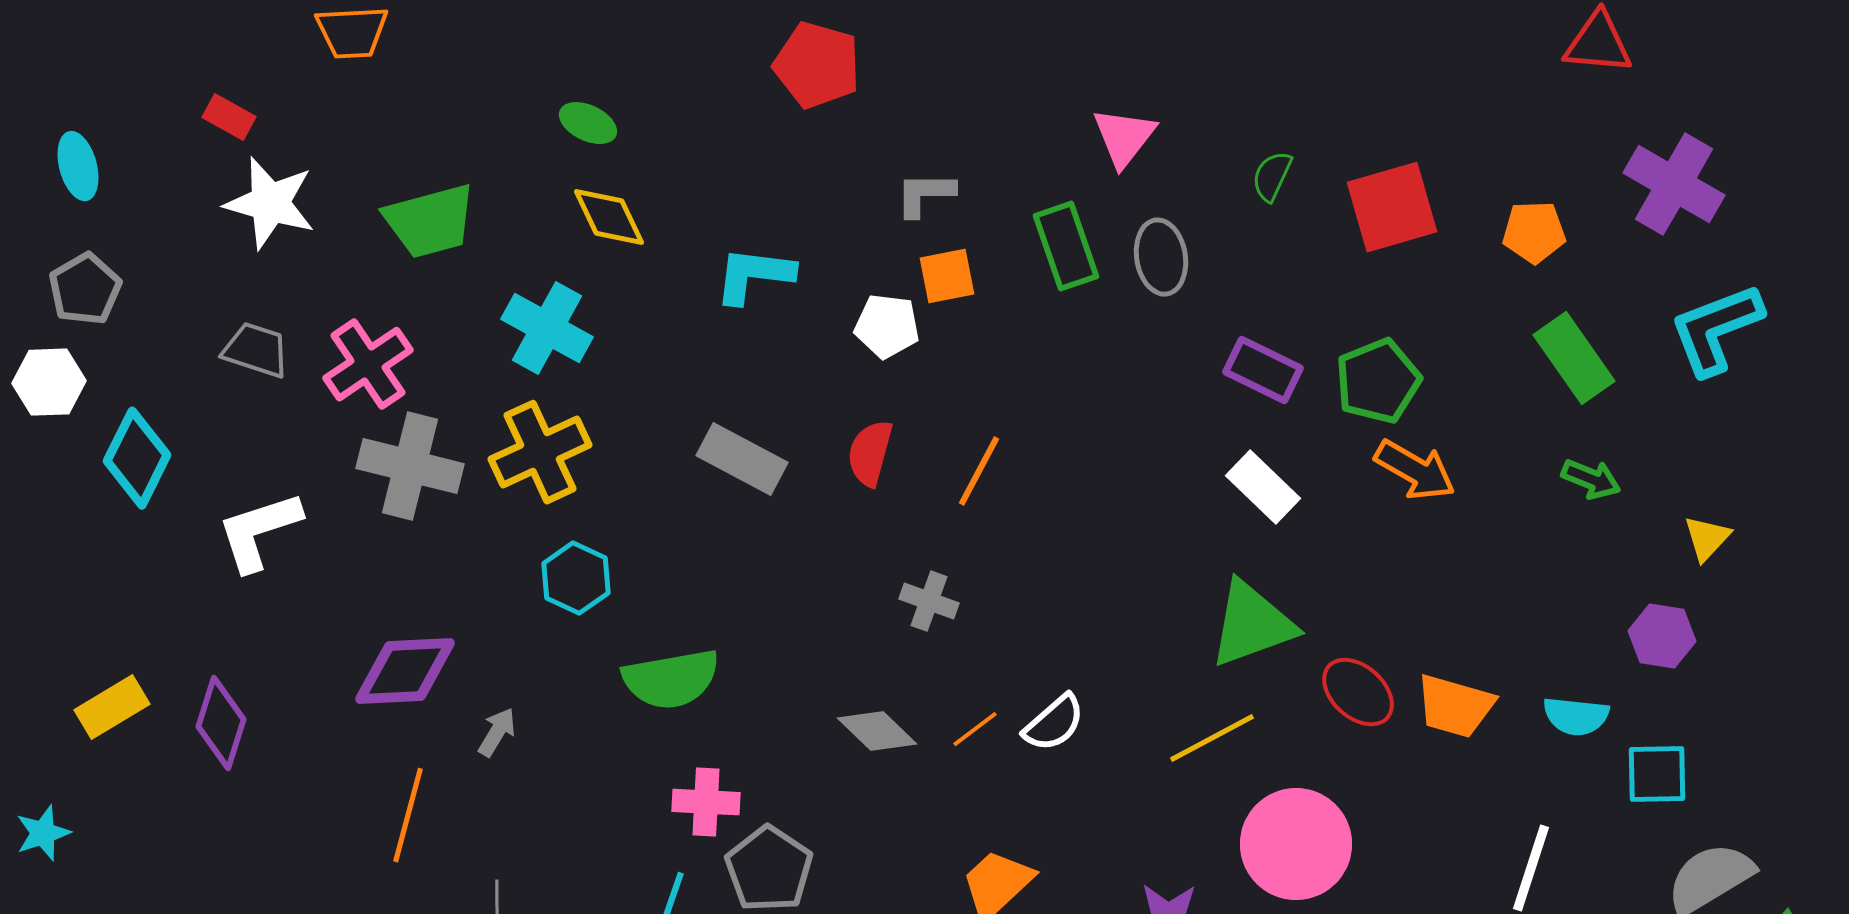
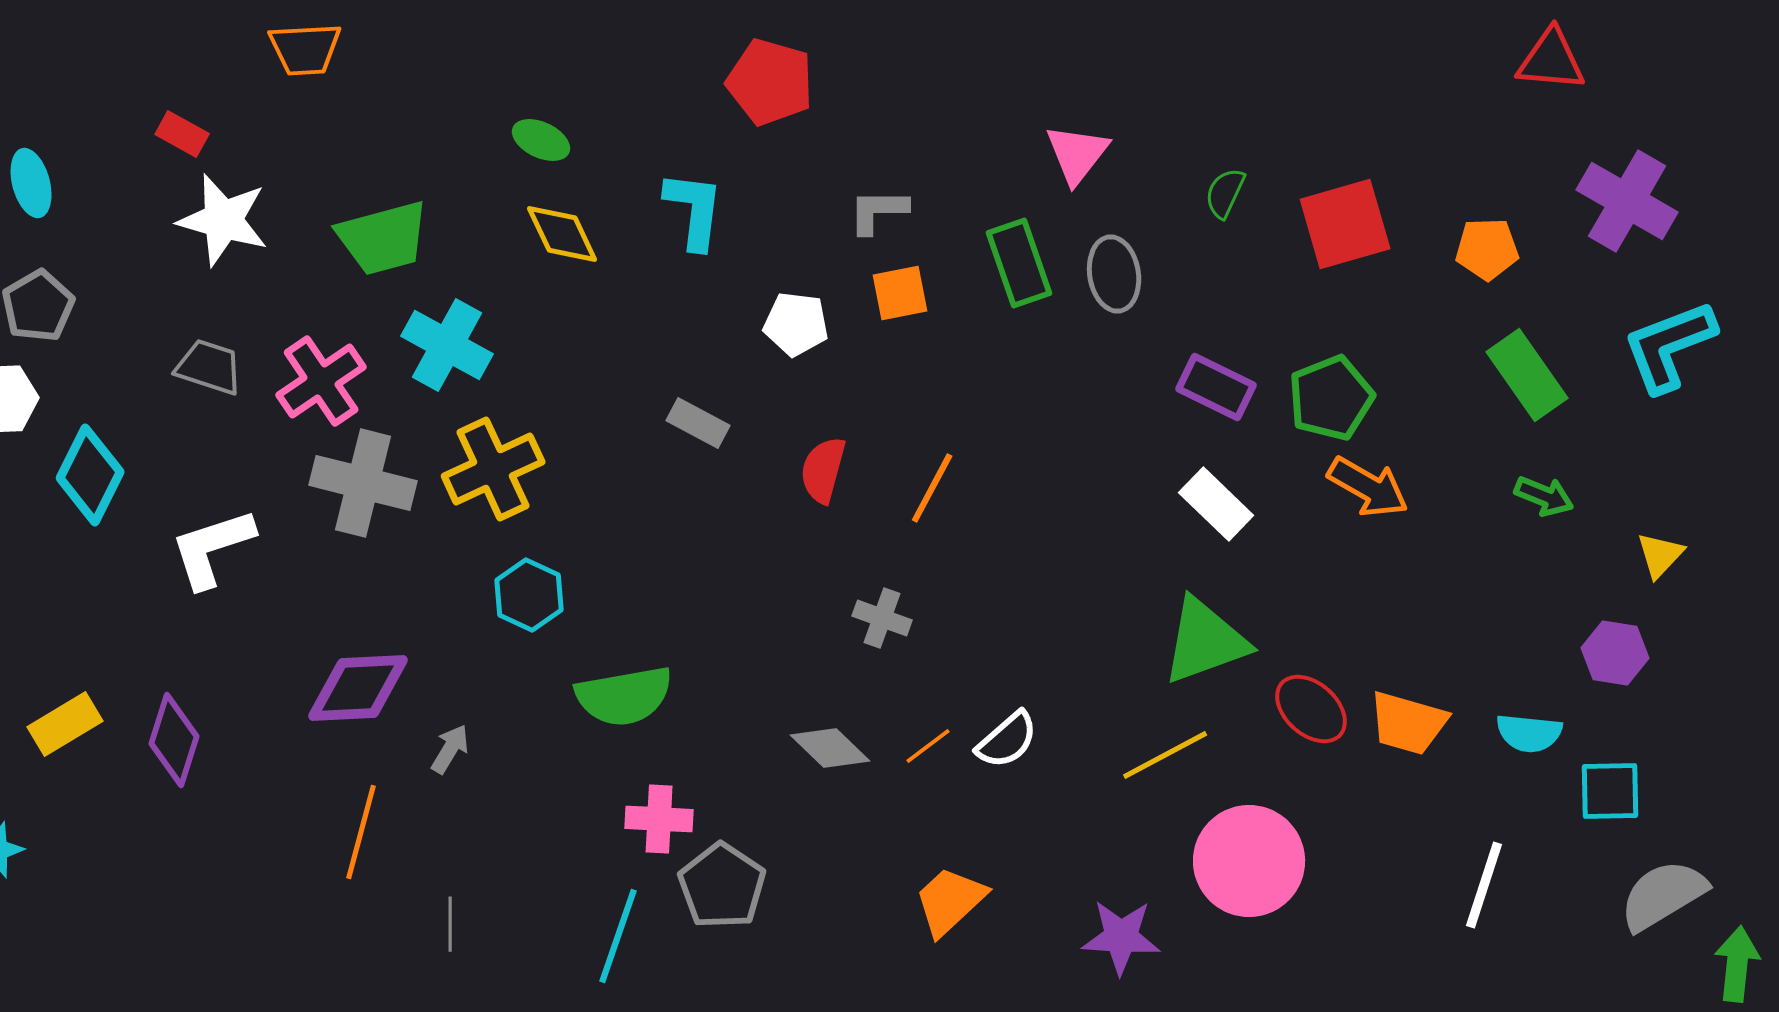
cyan L-shape: (754, 275) -> (694, 210), moved, turned 90
white pentagon: (887, 326) -> (796, 324), moved
cyan cross: (547, 328) -> (447, 345), moved
gray rectangle: (742, 459) -> (698, 423), moved, size x0.7

